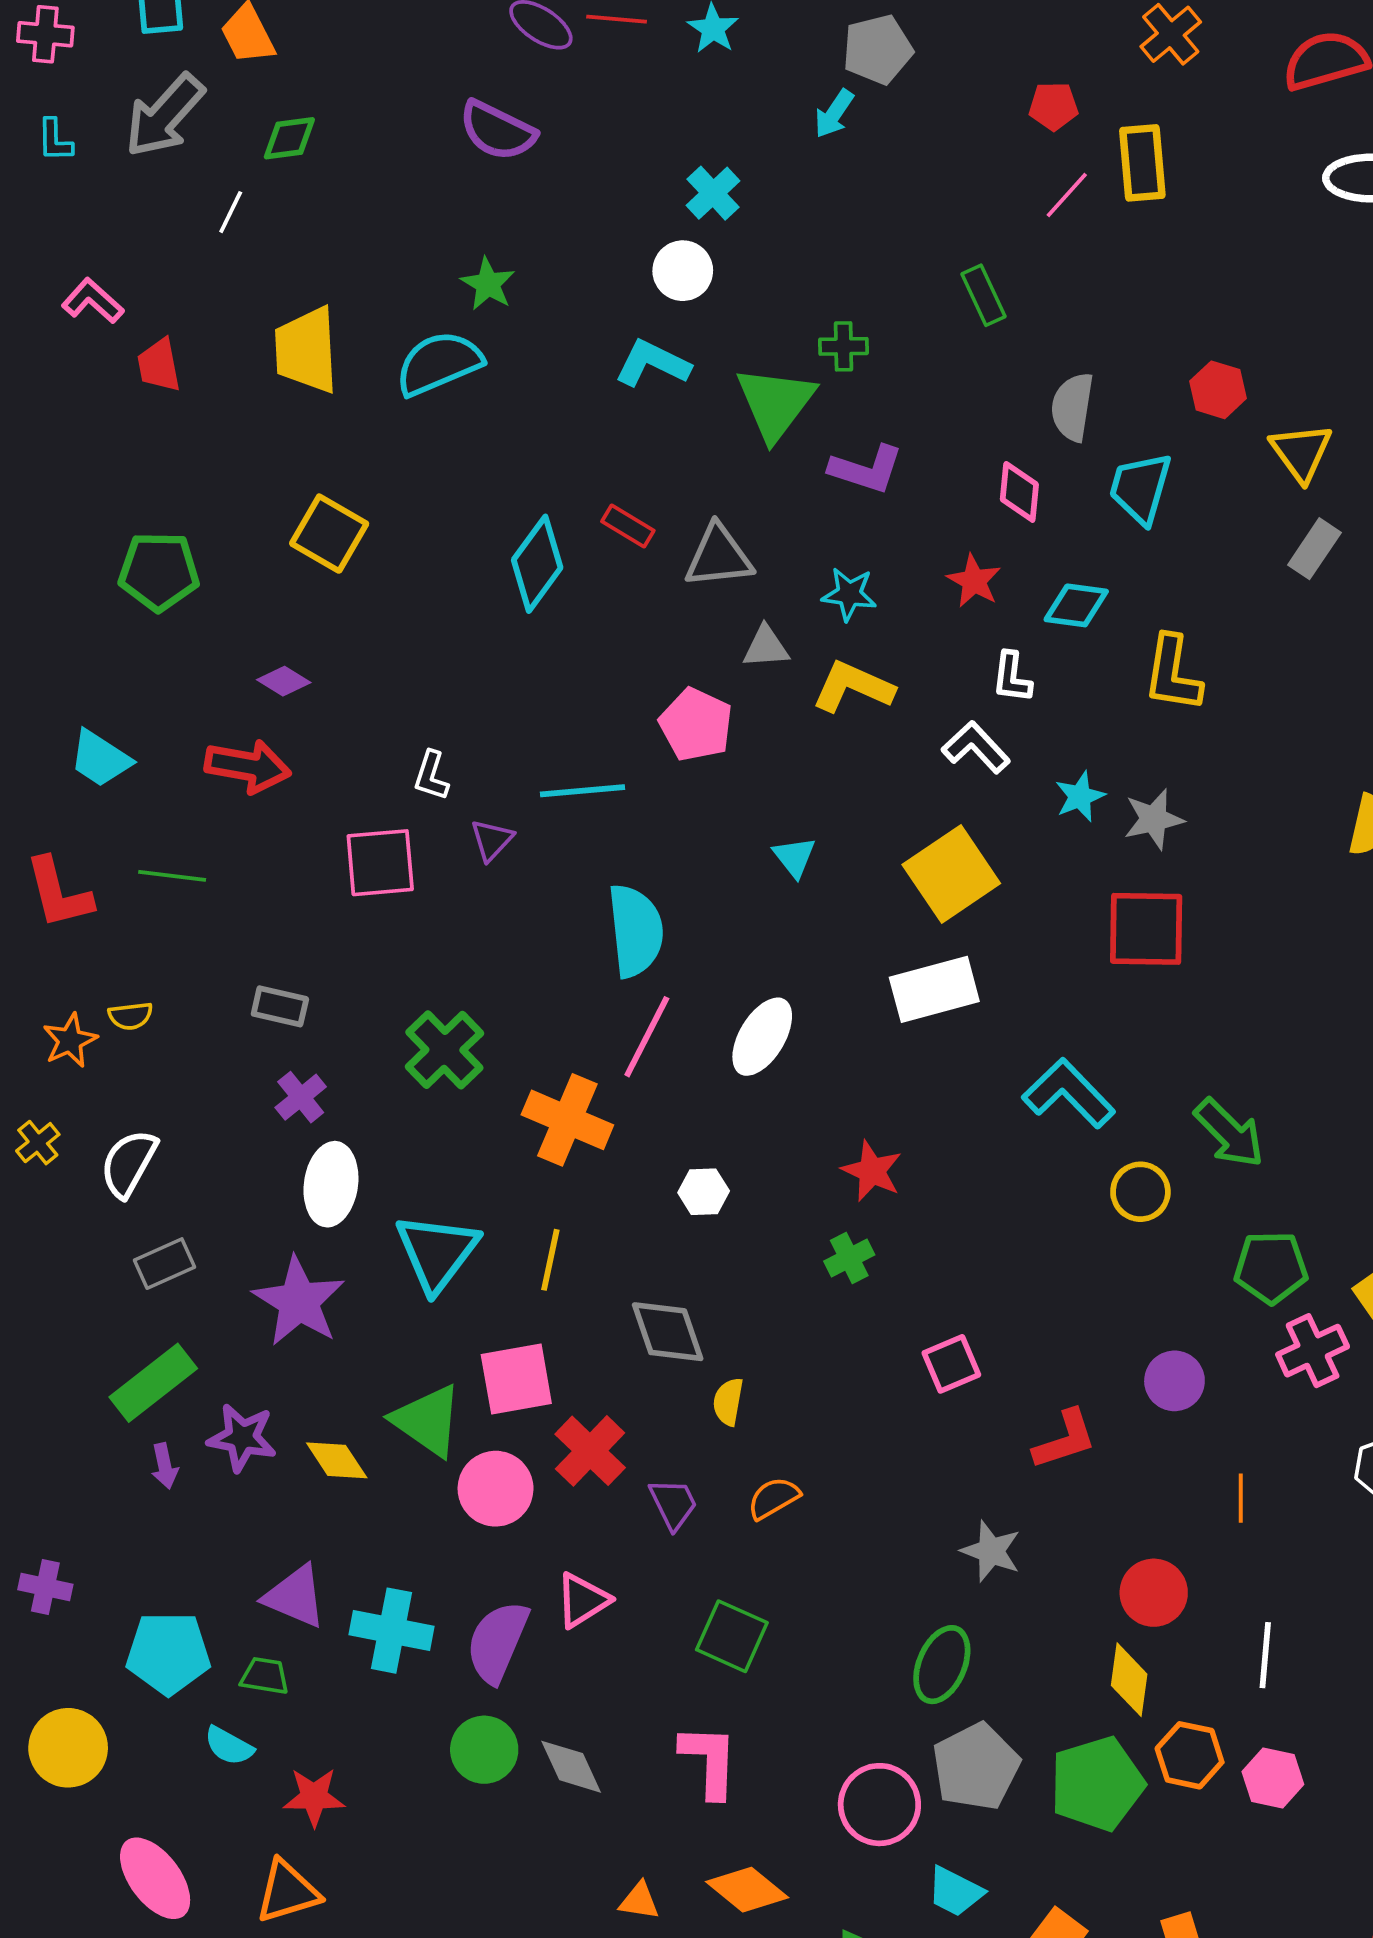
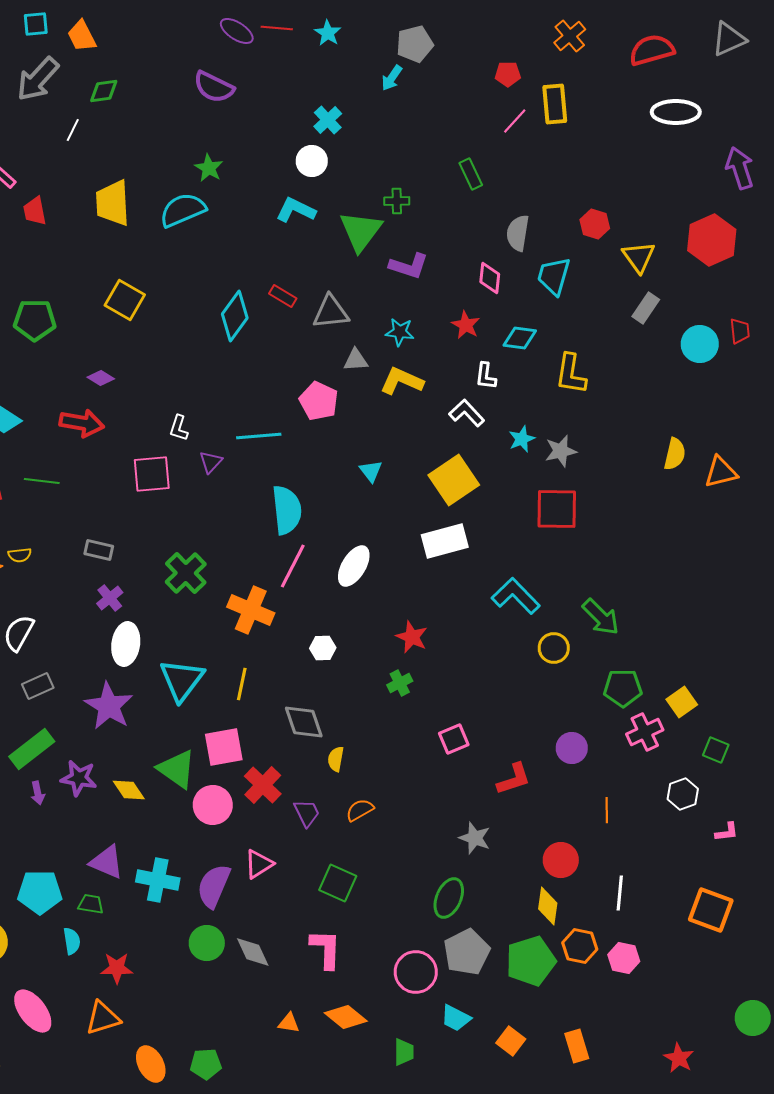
cyan semicircle: (229, 1746) -> (72, 941), turned -128

